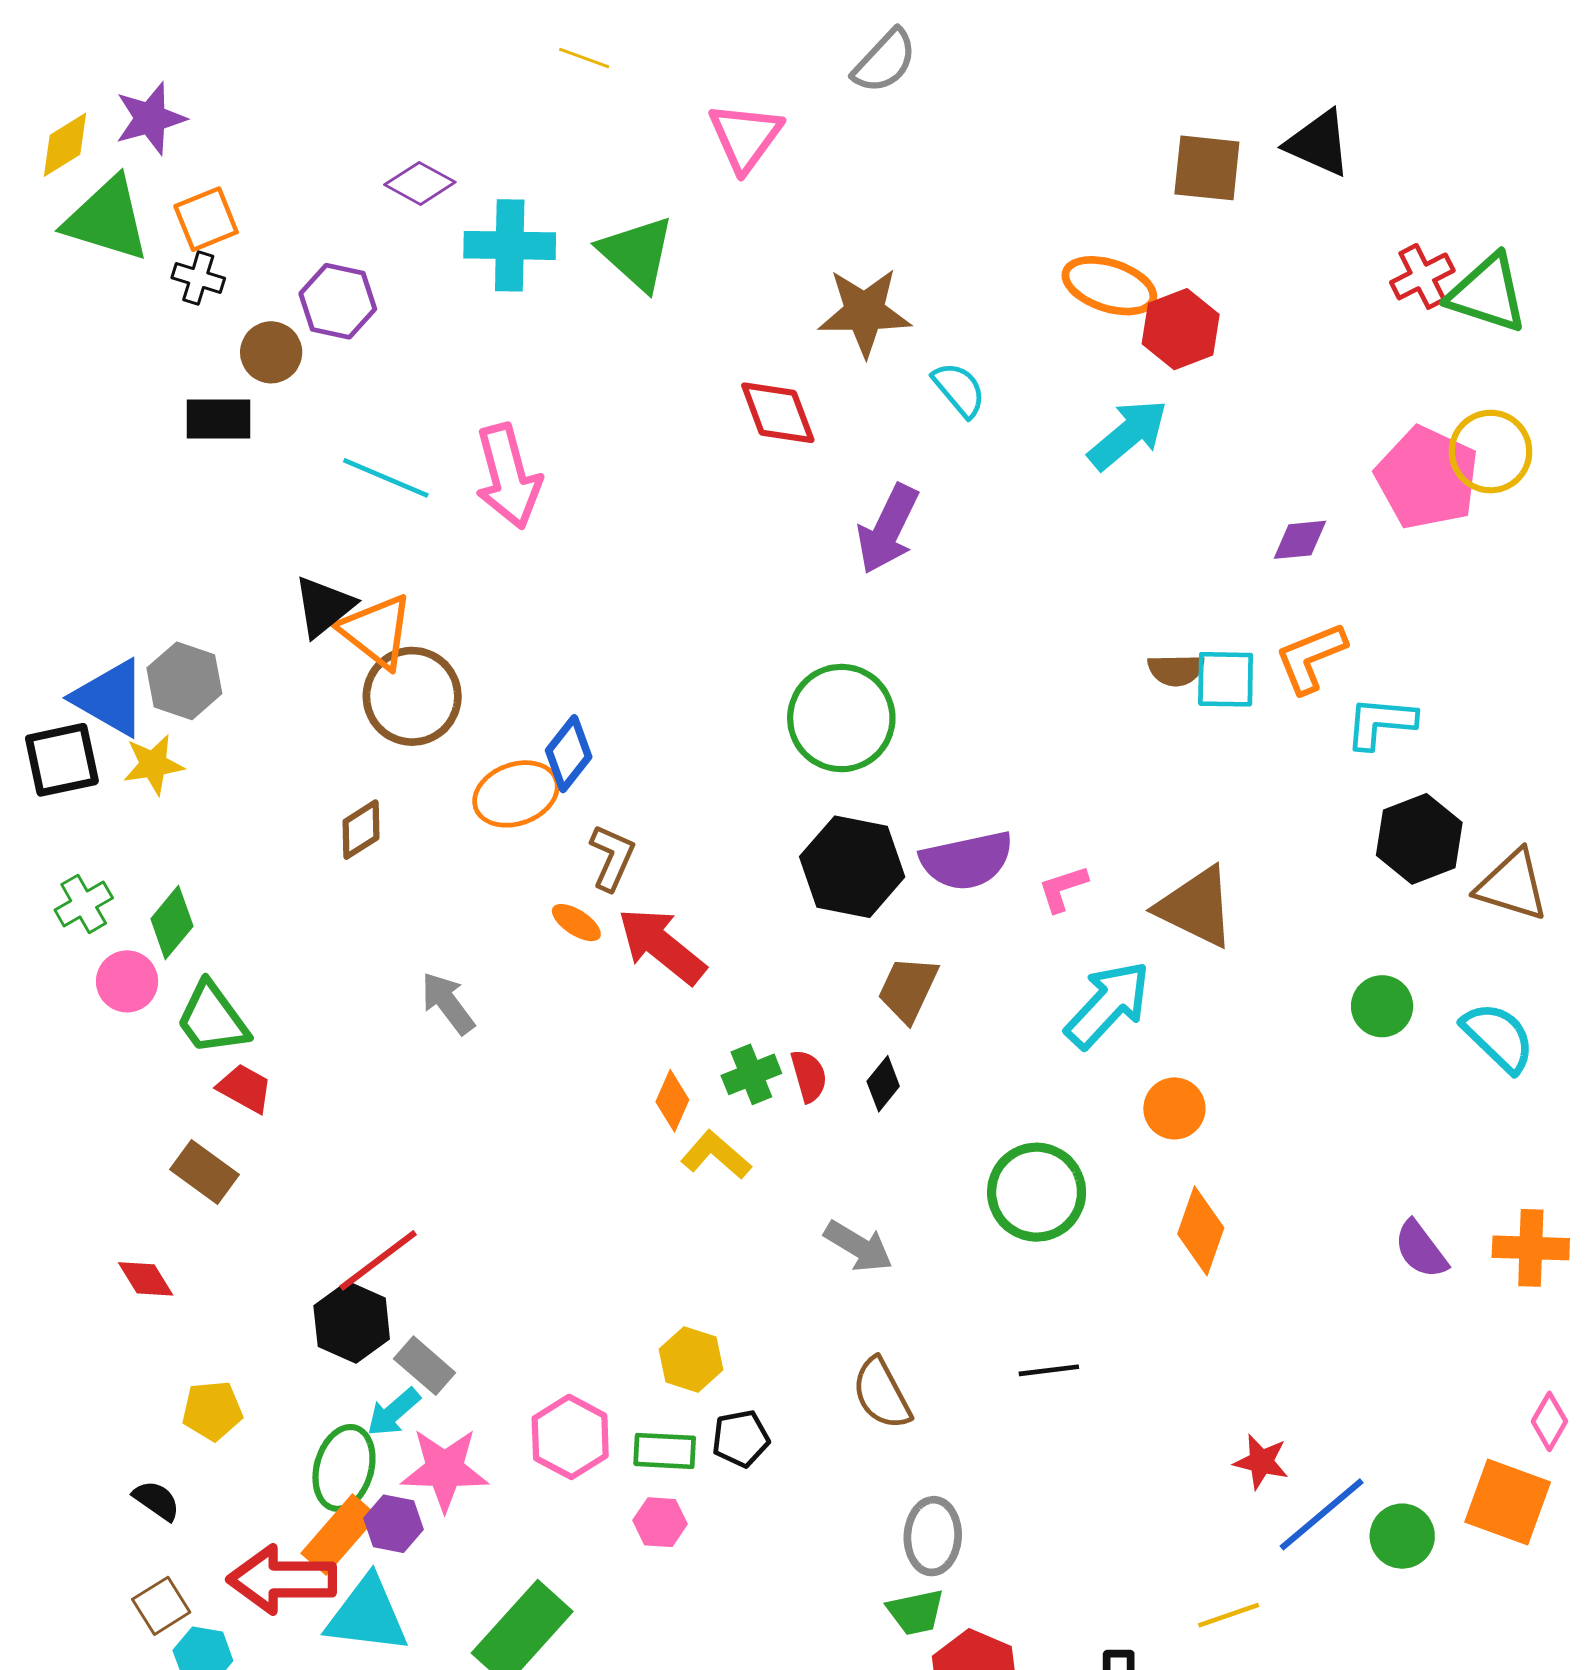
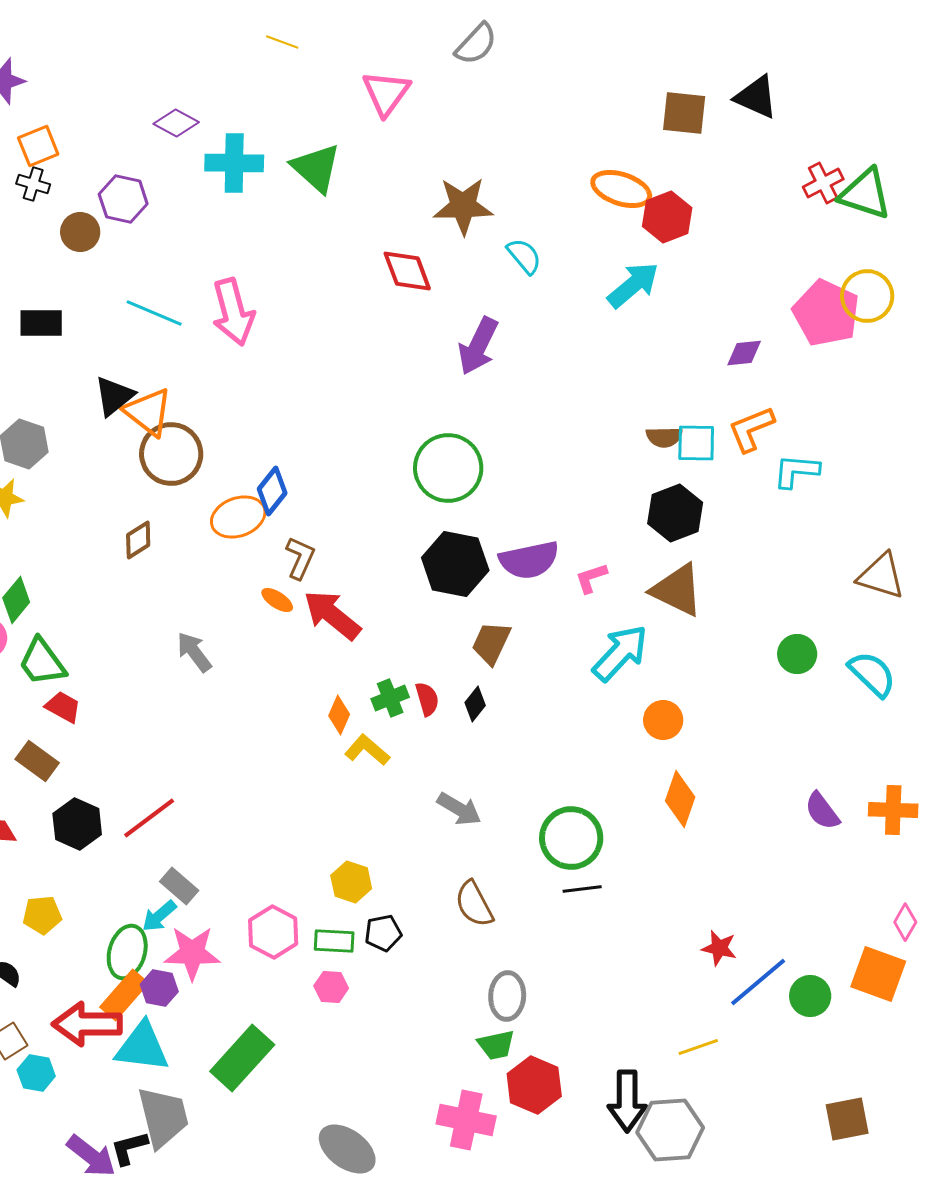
black rectangle: (218, 419) -> (41, 323), moved
black hexagon: (1419, 839) -> (675, 513), moved
green circle: (1037, 1192) -> (571, 838), moved
black hexagon: (352, 1322) -> (77, 824), moved

